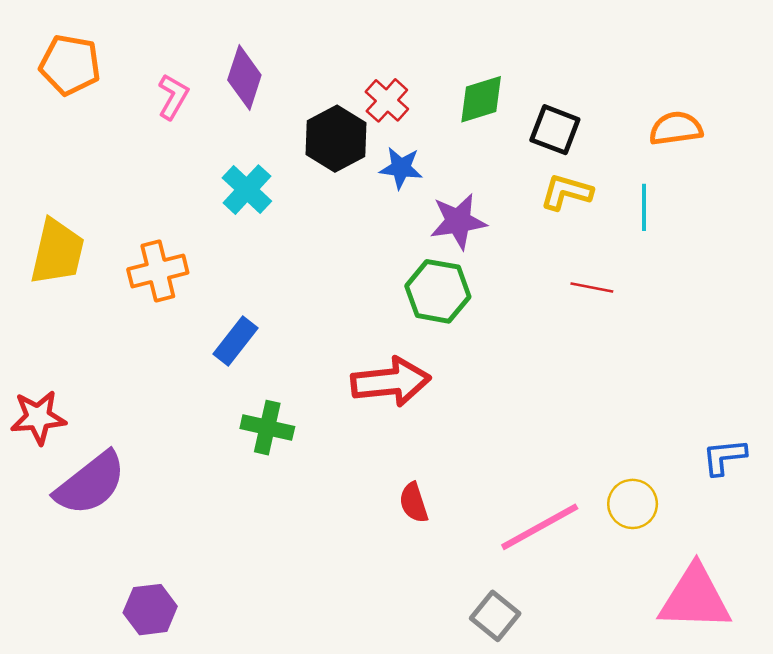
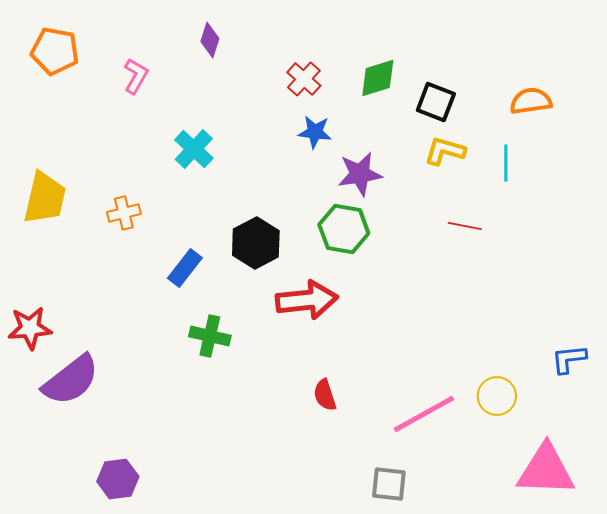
purple diamond: (244, 78) -> (210, 40), moved, size x0.7
black hexagon: (336, 139) -> (256, 243), moved
orange cross: (158, 271) -> (124, 213), size x0.7
gray square: (495, 616) -> (389, 484), turned -33

